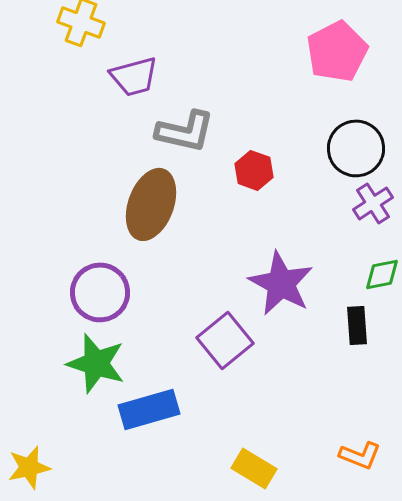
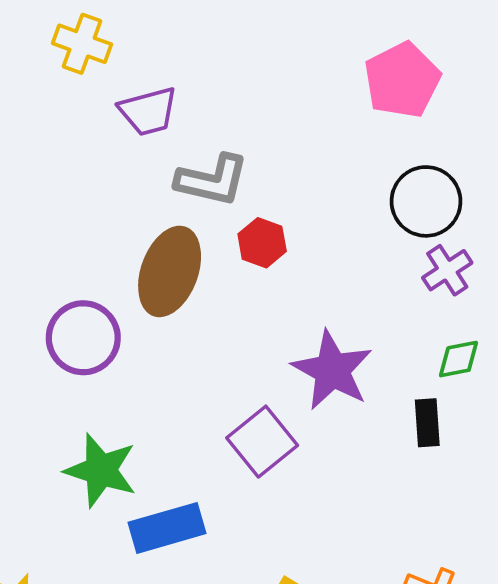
red hexagon: (254, 170) -> (262, 243), moved
purple circle: (100, 292) -> (83, 338), moved

